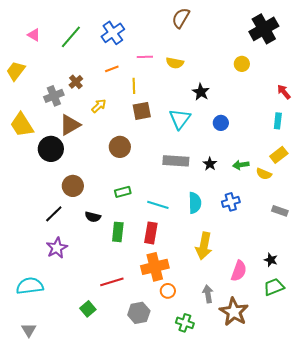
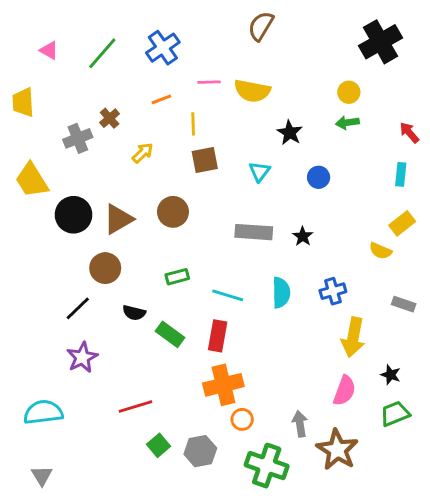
yellow semicircle: (175, 63) -> (252, 91), size x1.4
yellow trapezoid: (16, 71) -> (23, 102), turned -40
cyan triangle: (180, 119) -> (259, 172), size x0.7
brown triangle: (70, 125) -> (118, 219), moved
green arrow: (241, 165) -> (347, 123), moved
green rectangle: (118, 232) -> (170, 334), turned -60
yellow arrow: (204, 246) -> (353, 337), moved
red line: (112, 282) -> (135, 406), moved
green square: (88, 309) -> (159, 445), moved
green cross: (185, 323) -> (267, 466), size x1.6

